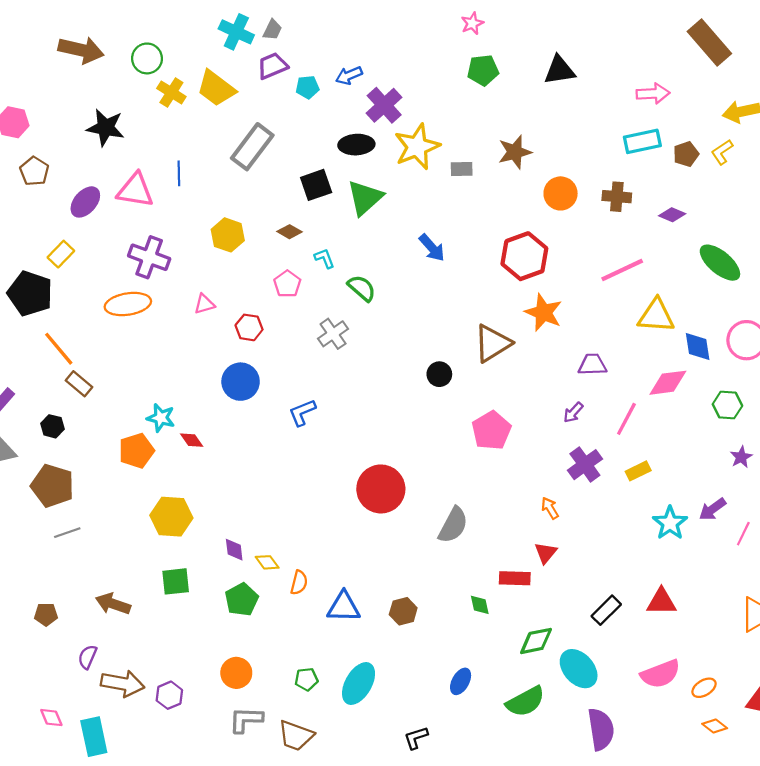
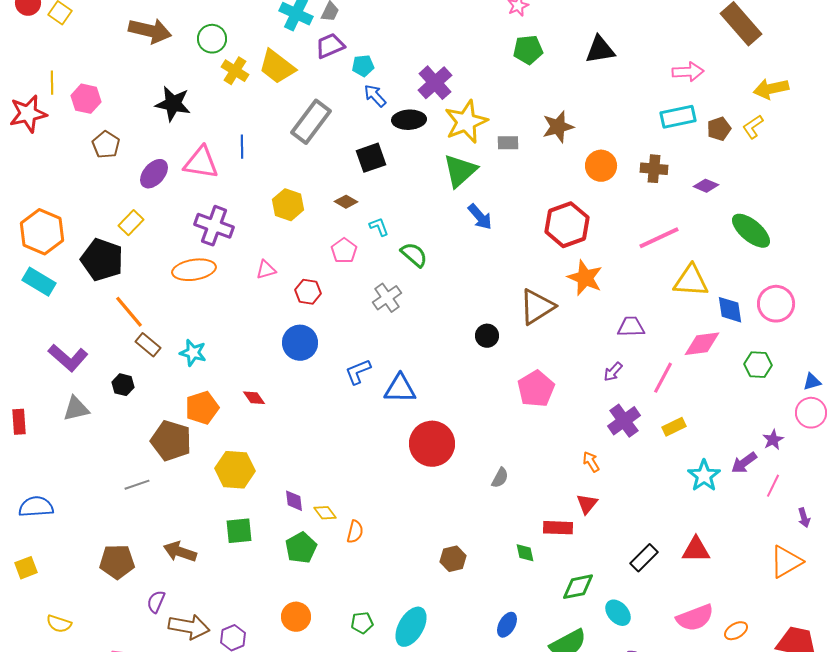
blue arrow: (349, 75) -> (375, 96), moved, turned 70
green triangle: (365, 198) -> (460, 171), moved
cyan star: (161, 418) -> (193, 353), moved
purple star: (741, 457) -> (773, 440), moved
brown pentagon: (52, 486) -> (171, 441), moved
gray semicircle: (453, 525) -> (500, 478), size x0.6
blue triangle: (344, 607) -> (400, 389), moved
brown pentagon: (46, 614) -> (117, 562), size x1.6
cyan ellipse: (579, 669) -> (618, 613), size x0.7

